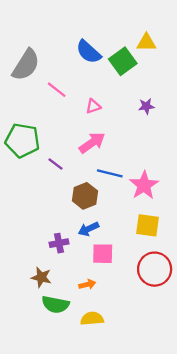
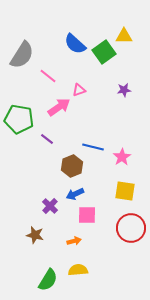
pink arrow: (92, 143) -> (59, 107), moved
pink star: (144, 185) -> (122, 157), size x0.7
purple cross: (59, 243) -> (50, 206), turned -35
green semicircle: (55, 304) -> (48, 280), moved, turned -70

